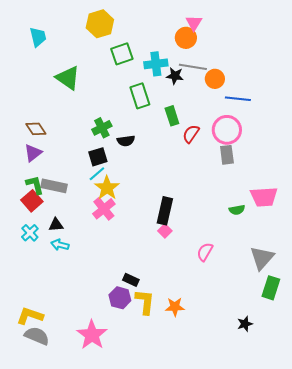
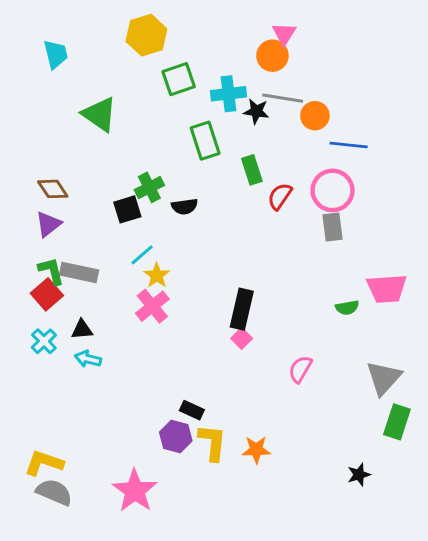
black square: (98, 157) -> (127, 209), moved
yellow star: (107, 188) -> (157, 275), size x0.7

